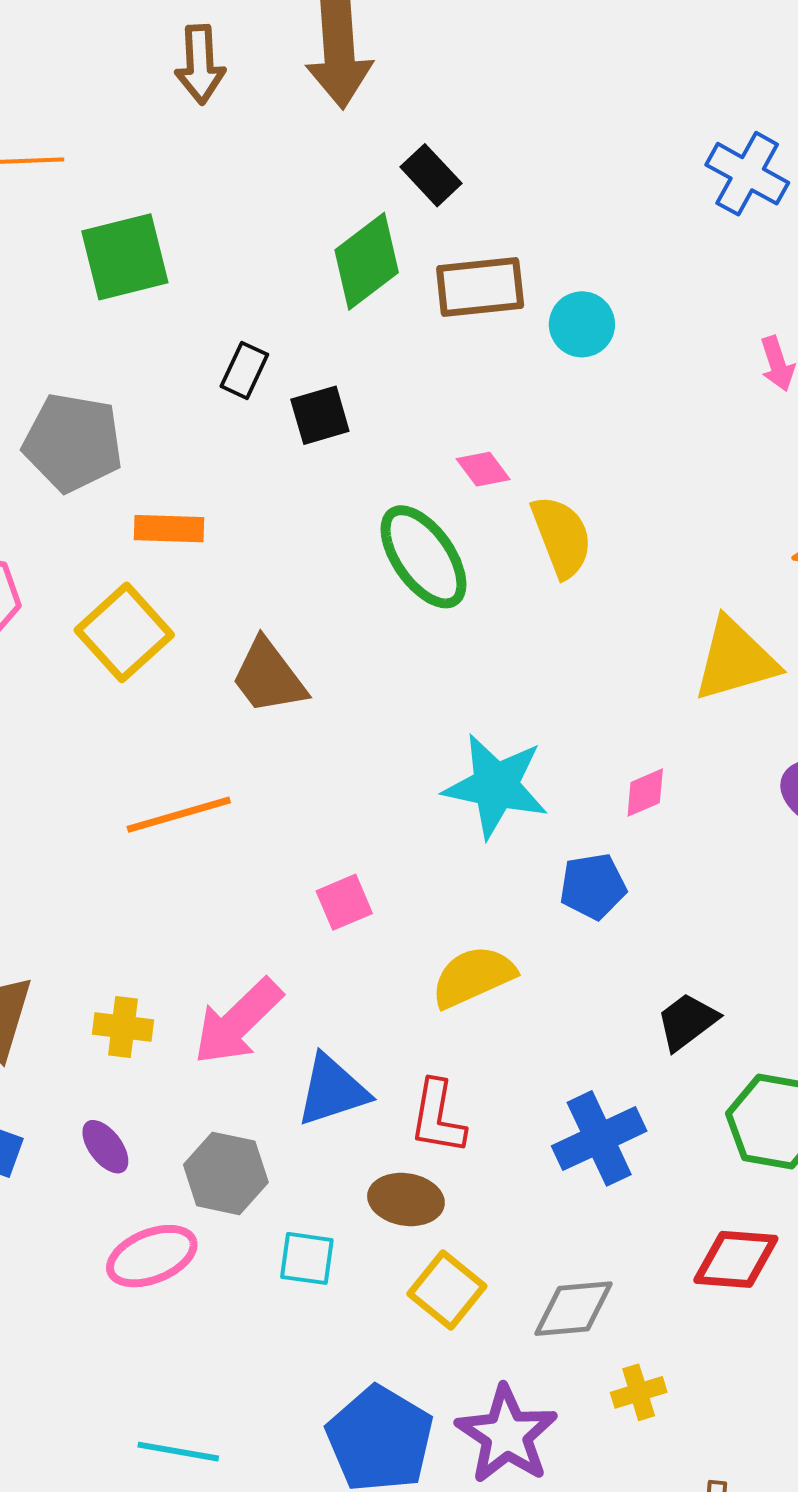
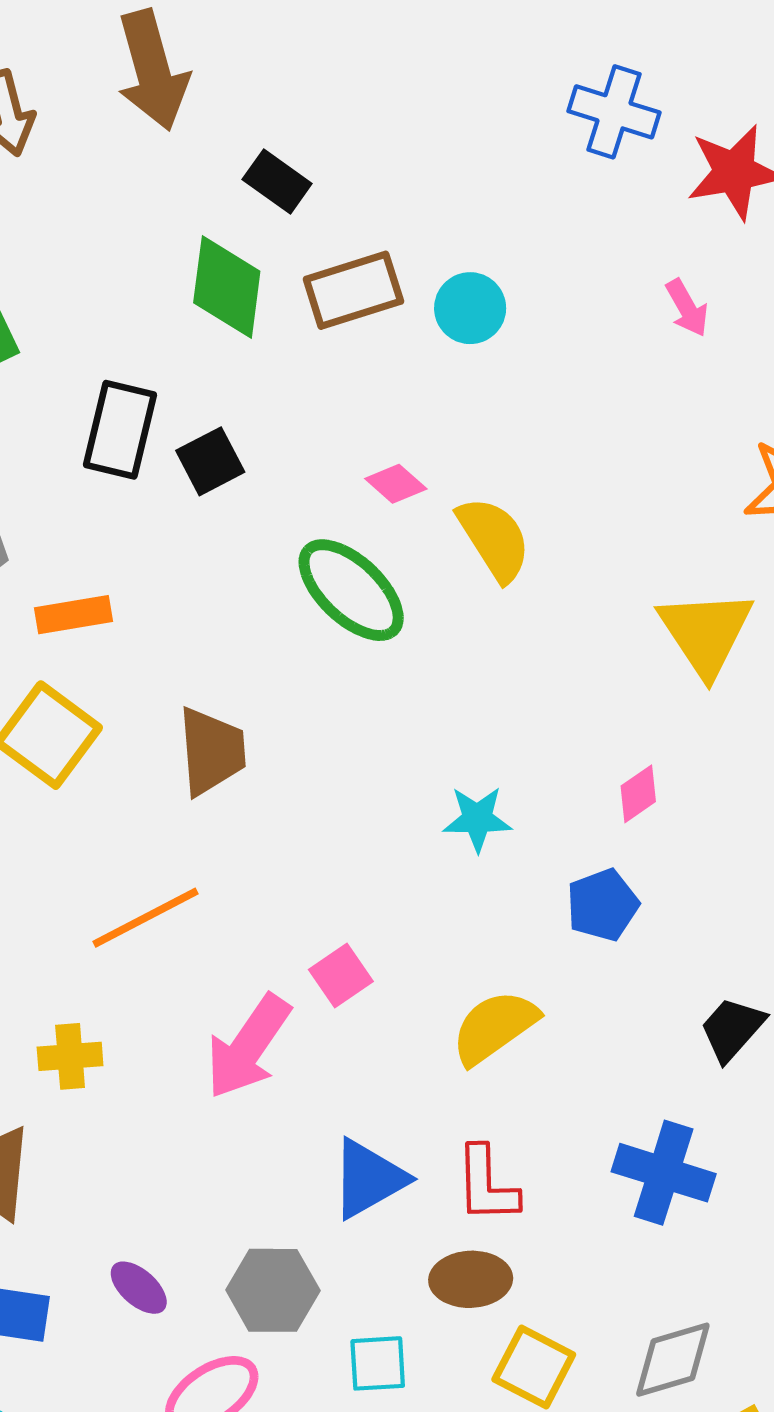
green diamond: (367, 261) -> (227, 287), turned -34
black rectangle: (244, 370) -> (120, 430), size x1.6
yellow triangle: (735, 660) -> (706, 633), turned -36
brown trapezoid: (269, 677) -> (212, 751), turned -136
cyan star: (496, 786) -> (477, 819), size x0.6
pink arrow: (238, 1022) -> (248, 1047), moved
yellow cross: (123, 1027) -> (70, 1056), moved
blue cross: (599, 1138) -> (664, 1173), turned -36

